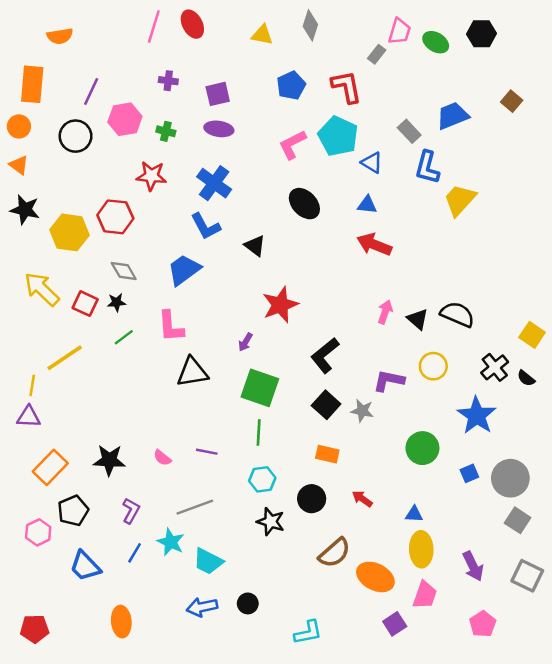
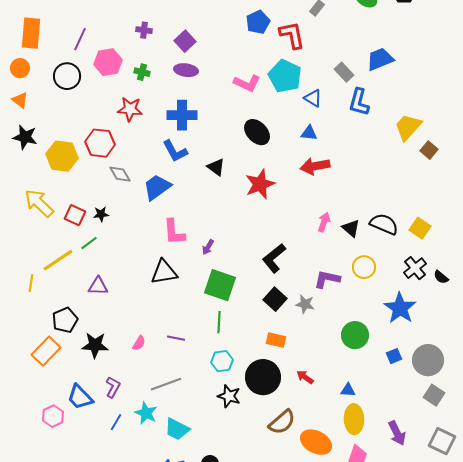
blue pentagon: (291, 86) -> (258, 22), moved
purple square: (218, 94) -> (185, 41), turned -30
brown square: (512, 101) -> (429, 150), moved
pink L-shape: (292, 145) -> (247, 83), turned -128
blue cross: (214, 183) -> (182, 115), turned -36
yellow trapezoid: (460, 200) -> (408, 127), moved
red arrow: (374, 245) -> (315, 166), turned -32
gray diamond: (124, 271) -> (120, 174), moved
red star: (280, 305) -> (260, 184), moved
pink L-shape: (171, 326) -> (174, 232), moved
yellow square: (532, 335) -> (420, 228), moved
green line: (124, 337) -> (89, 243), moved
purple triangle: (29, 417) -> (98, 286), moved
pink semicircle: (162, 458) -> (139, 343), turned -98
black circle: (312, 499) -> (263, 377), size x1.5
black pentagon: (73, 511) -> (65, 320), moved
pink hexagon: (38, 532) -> (53, 416), moved
blue trapezoid: (85, 566) -> (80, 397), moved

